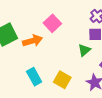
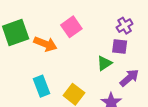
orange arrow: (33, 41) -> (45, 44), turned 30

